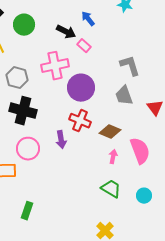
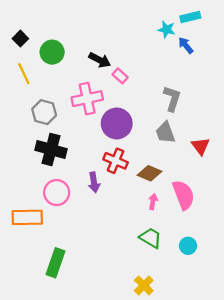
blue arrow: (88, 19) -> (186, 45), moved
gray L-shape: (130, 66) -> (172, 99), turned 35
green rectangle: (27, 211) -> (56, 263), size x1.4

